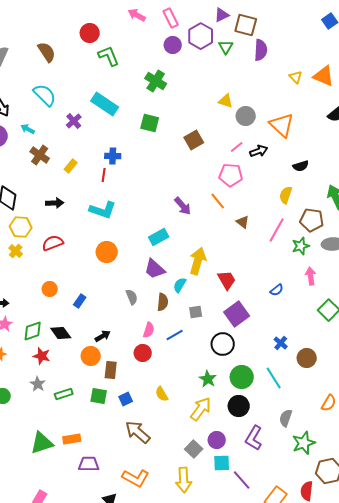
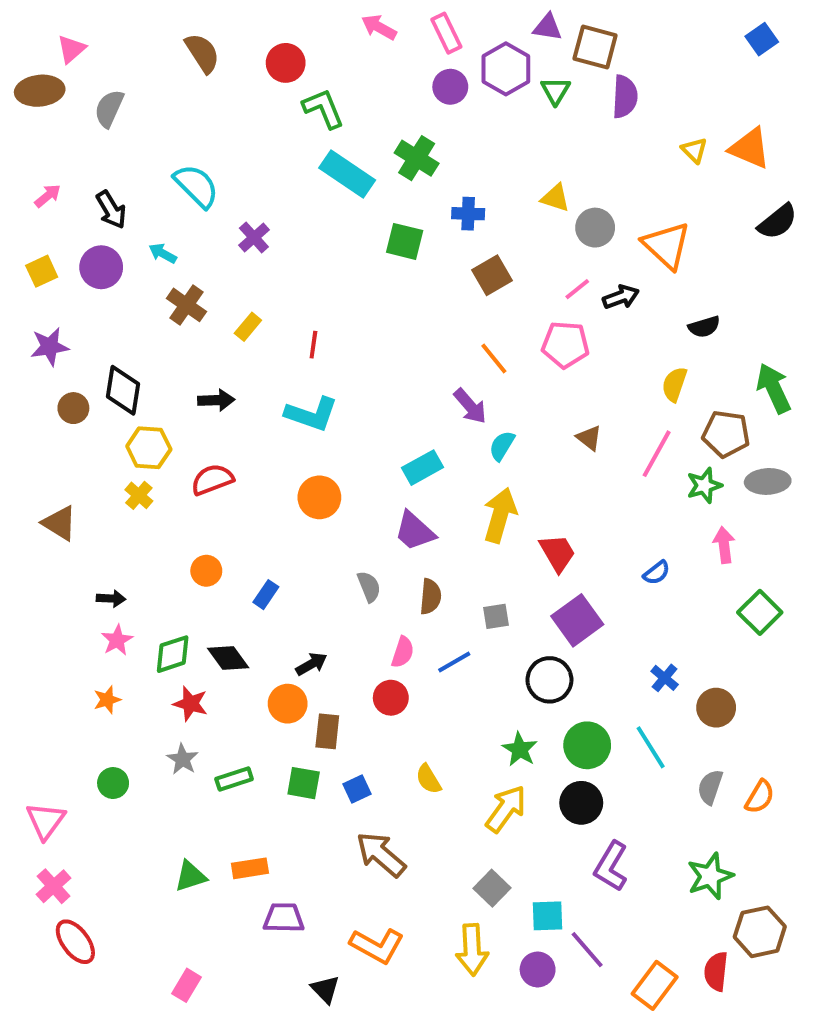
purple triangle: (222, 15) -> (548, 27), turned 35
brown semicircle: (47, 52) -> (202, 53), moved
cyan rectangle: (105, 104) -> (347, 174), moved
blue cross: (113, 156) -> (468, 214), moved
orange line: (218, 201) -> (494, 358), moved
cyan semicircle: (180, 285) -> (502, 446), moved
gray semicircle: (286, 418) -> (710, 787), moved
purple circle: (217, 440) -> (538, 969), moved
green triangle: (42, 443) -> (190, 876), size x0.7

